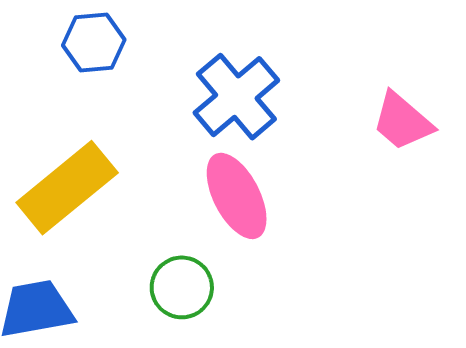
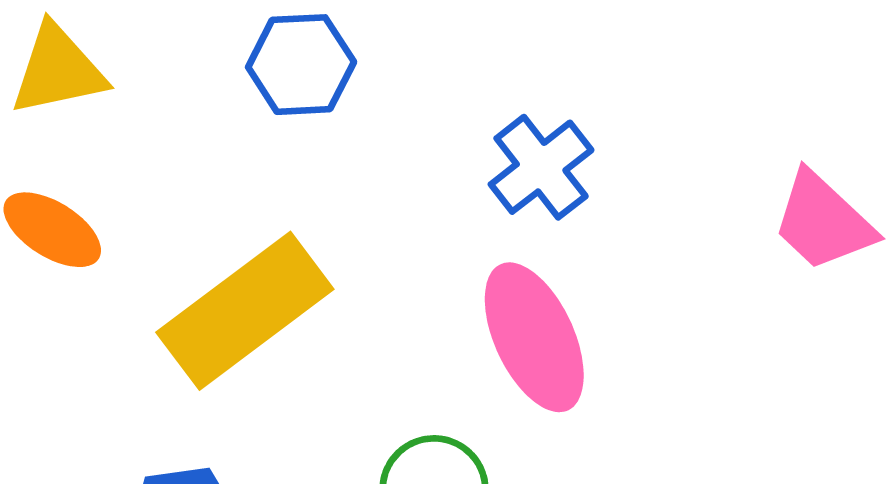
blue cross: (236, 97) -> (541, 167), size x0.7

